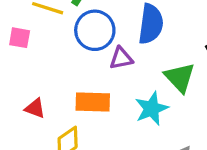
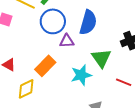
orange rectangle: (93, 102) -> (45, 66), turned -55

